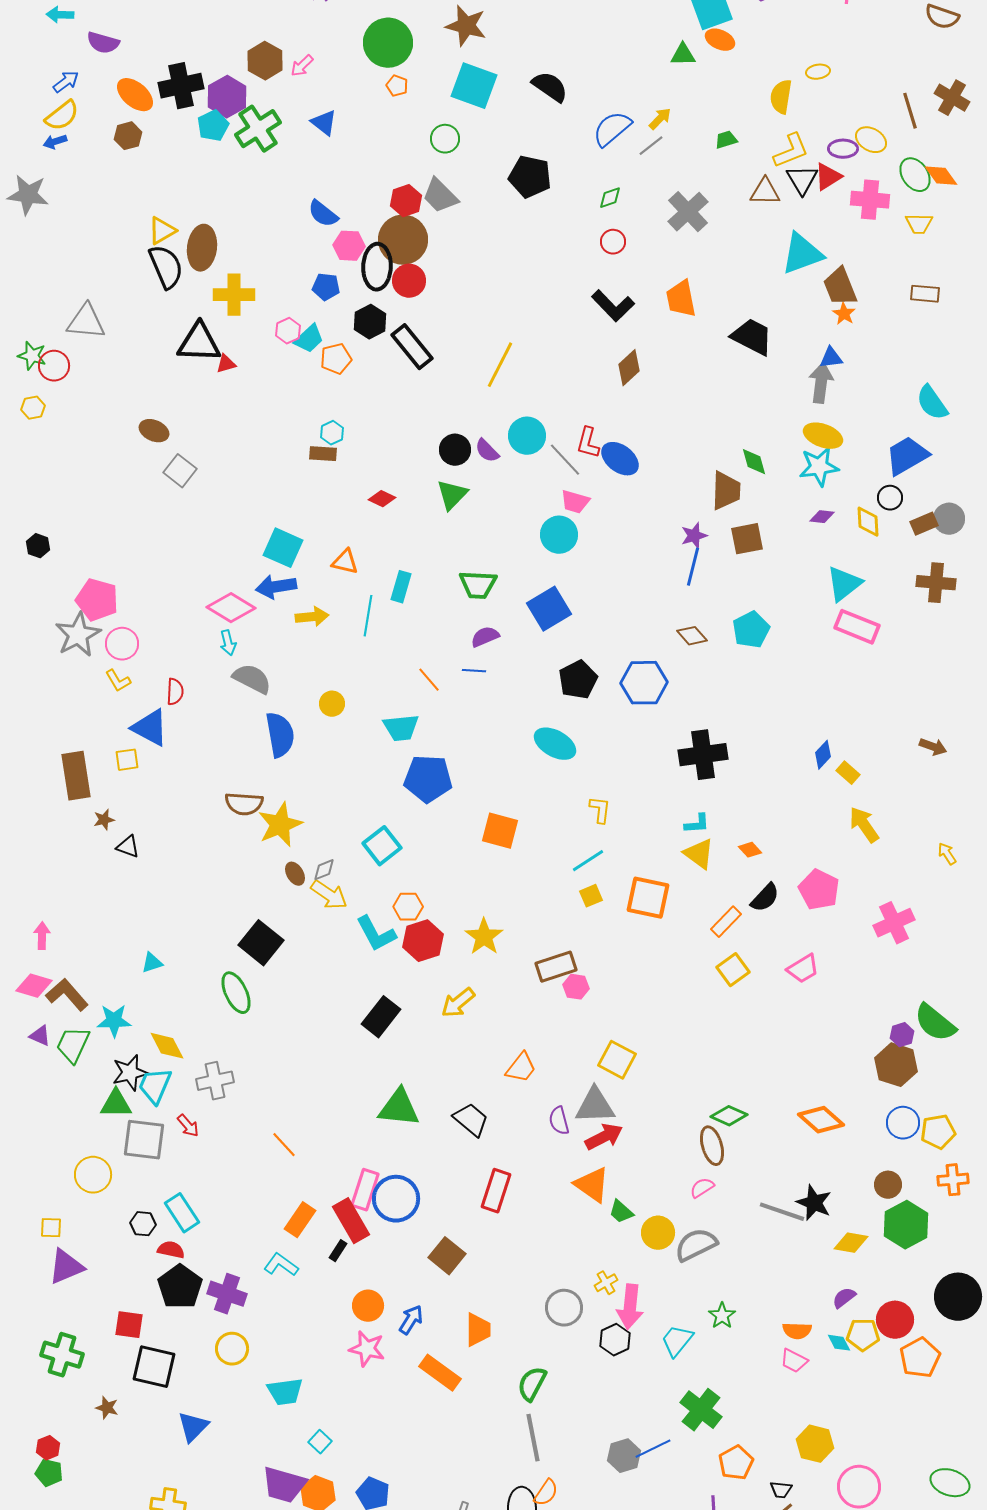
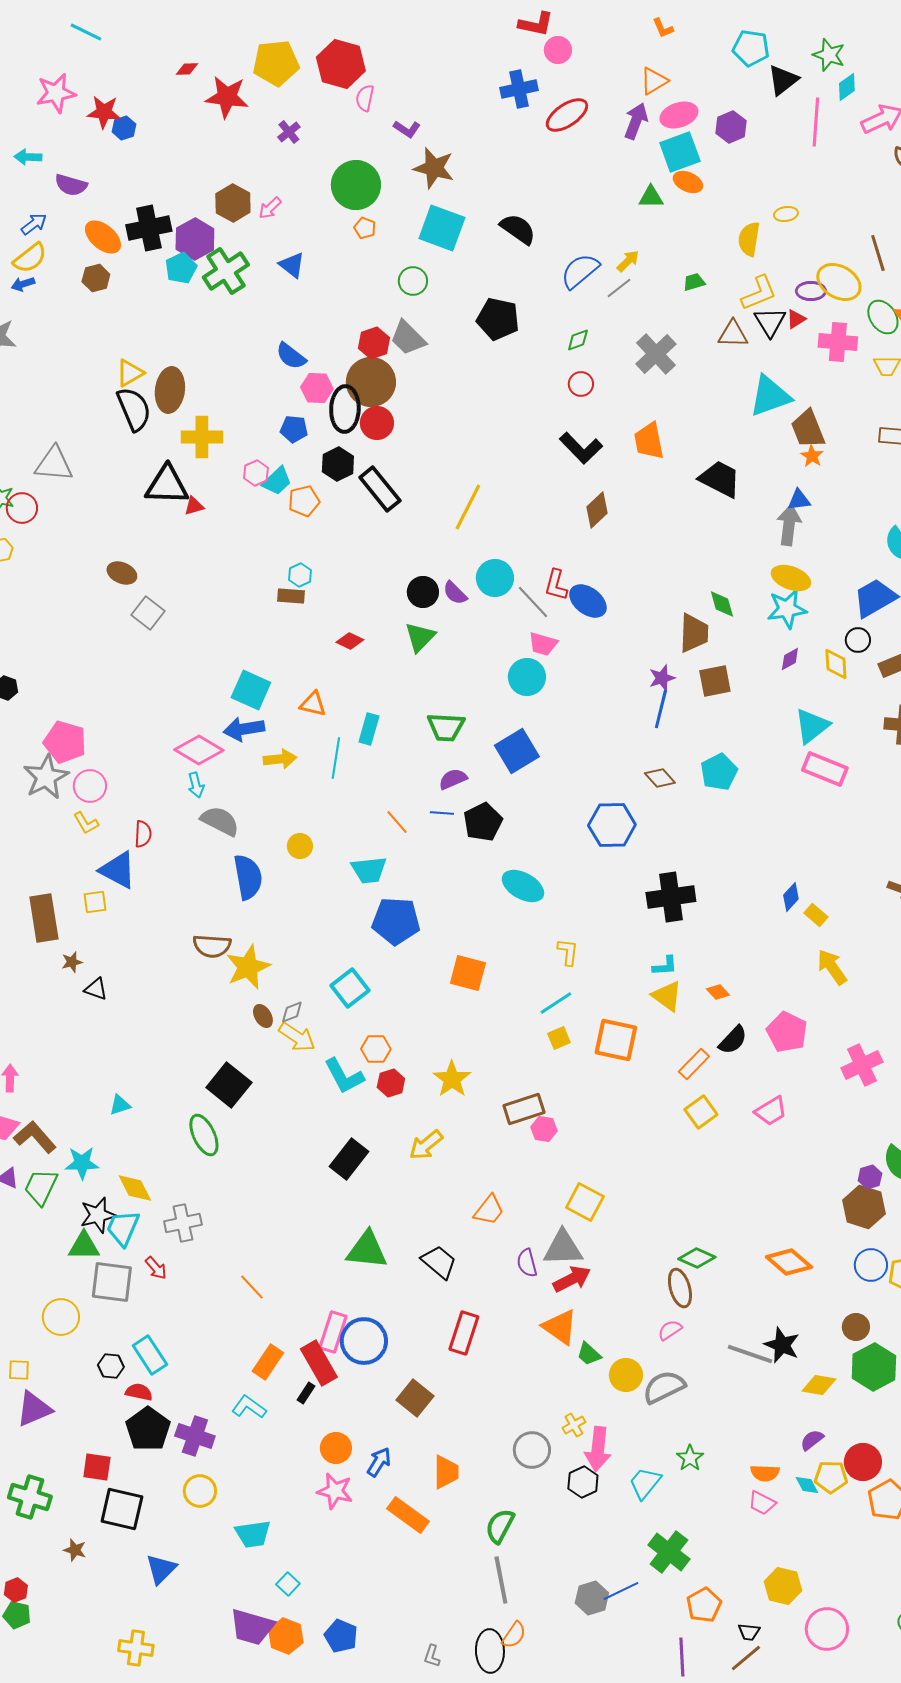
yellow ellipse: (871, 140) -> (839, 282), size x1.4
red triangle: (828, 177) -> (796, 319), size x0.7
purple diamond: (822, 517) -> (790, 659), turned -35
black pentagon: (578, 680) -> (483, 822), moved
red hexagon: (423, 941) -> (391, 1083), size x0.7

